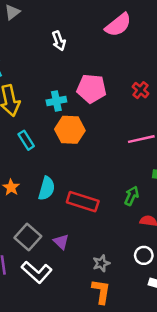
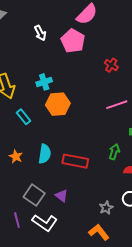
pink pentagon: (91, 88) -> (73, 41), moved, turned 30
gray star: (101, 263) -> (106, 208), moved
orange L-shape: (101, 291) -> (99, 232), turned -40

